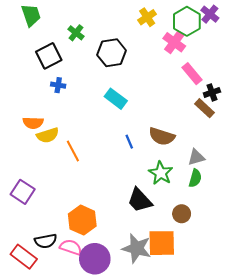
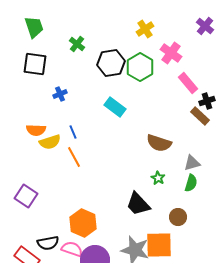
green hexagon: (187, 21) -> (140, 67), moved
black square: (49, 56) -> (35, 64), moved, turned 35
blue cross: (58, 85) -> (60, 94), turned -32
blue line: (129, 142) -> (73, 132), moved
green star: (161, 173) -> (158, 178), size x0.6

